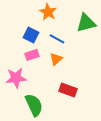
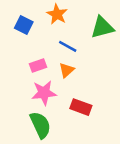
blue square: (31, 35) -> (24, 25), moved
pink star: (16, 78) -> (44, 93), moved

